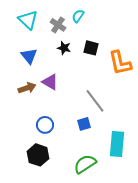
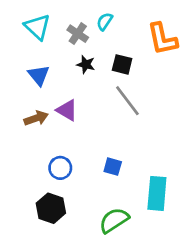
orange L-shape: (120, 63) -> (162, 39), moved
gray line: (95, 101) -> (127, 101), moved
blue square: (84, 124) -> (113, 167), turned 32

